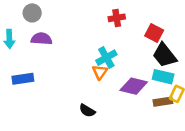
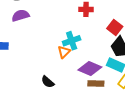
purple semicircle: (41, 39) -> (21, 15), turned -30
brown rectangle: (163, 102) -> (96, 83), moved

